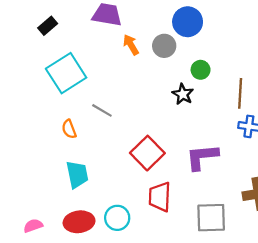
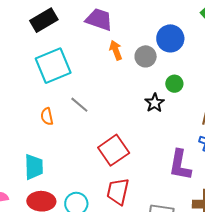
black rectangle: (48, 26) -> (44, 20), size x1.5
purple L-shape: (202, 157) -> (180, 165), moved, turned -84
cyan trapezoid: (77, 174) -> (34, 167), moved

